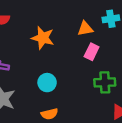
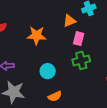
green cross: (105, 82) -> (81, 60), moved

